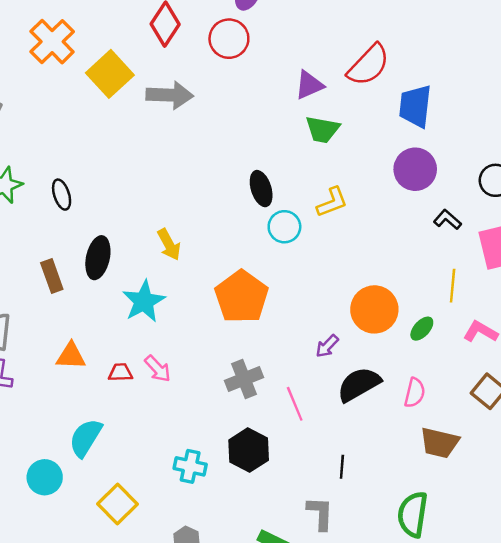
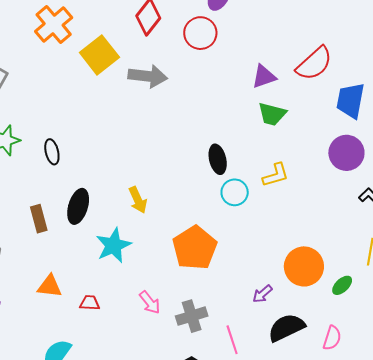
pink arrow: (158, 369) -> (150, 302), moved

